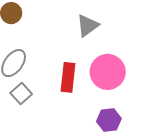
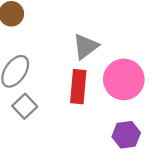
gray triangle: (88, 25) -> (86, 46), moved

